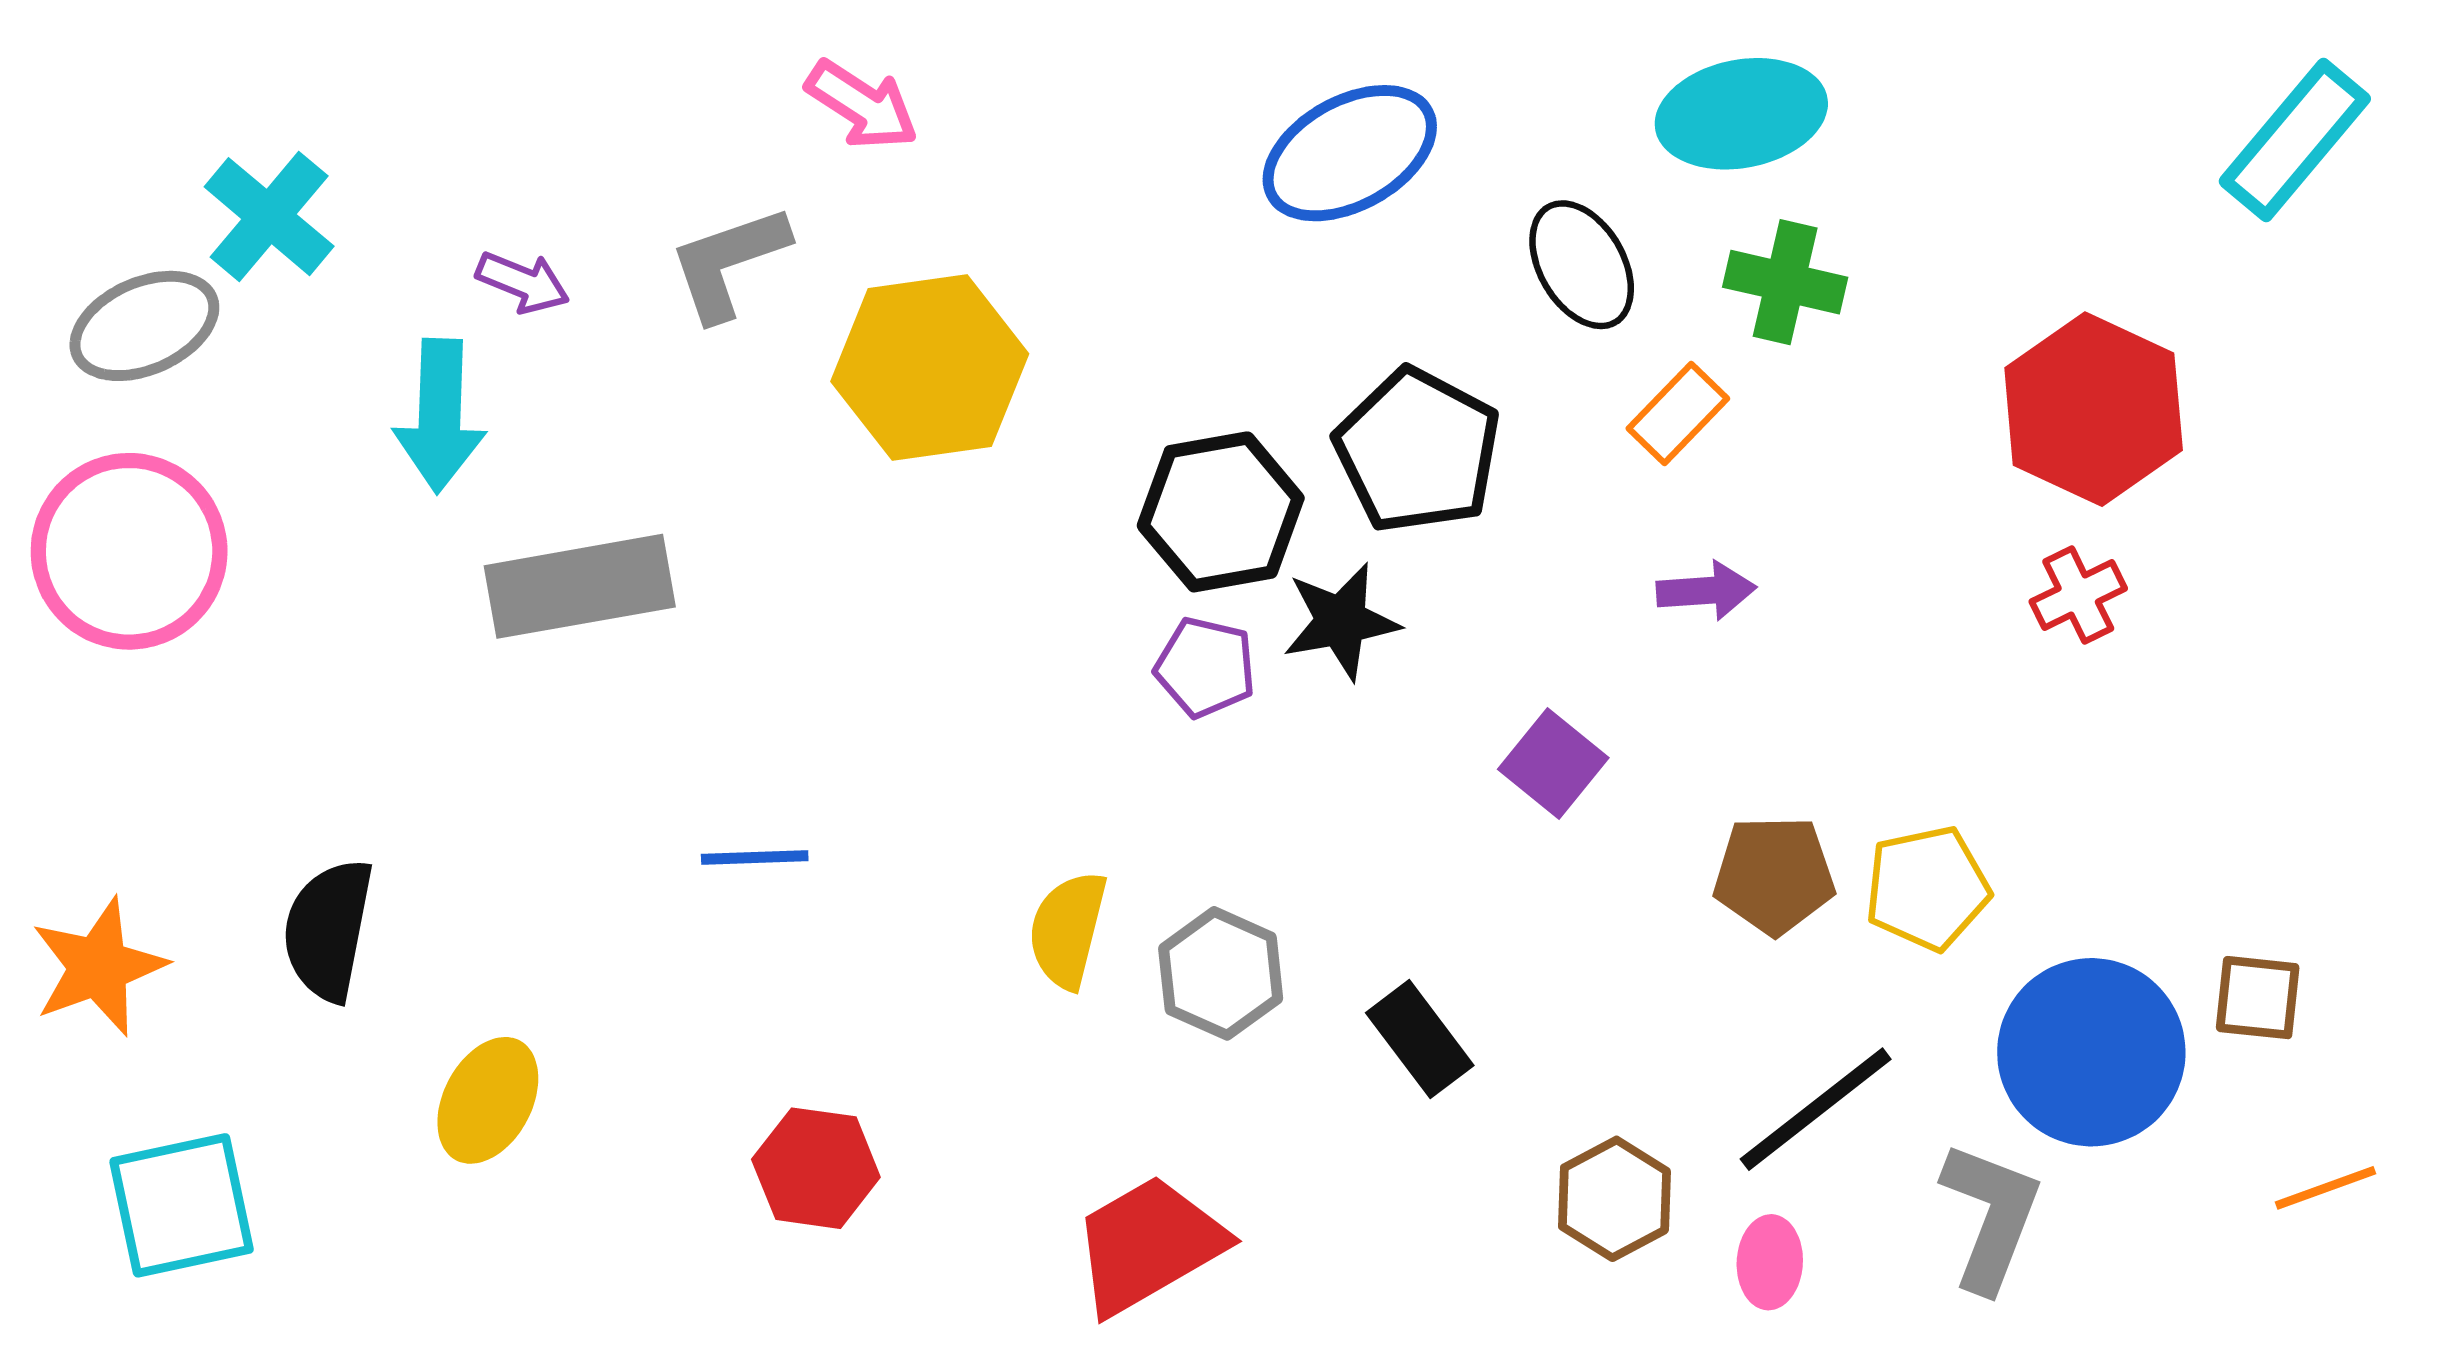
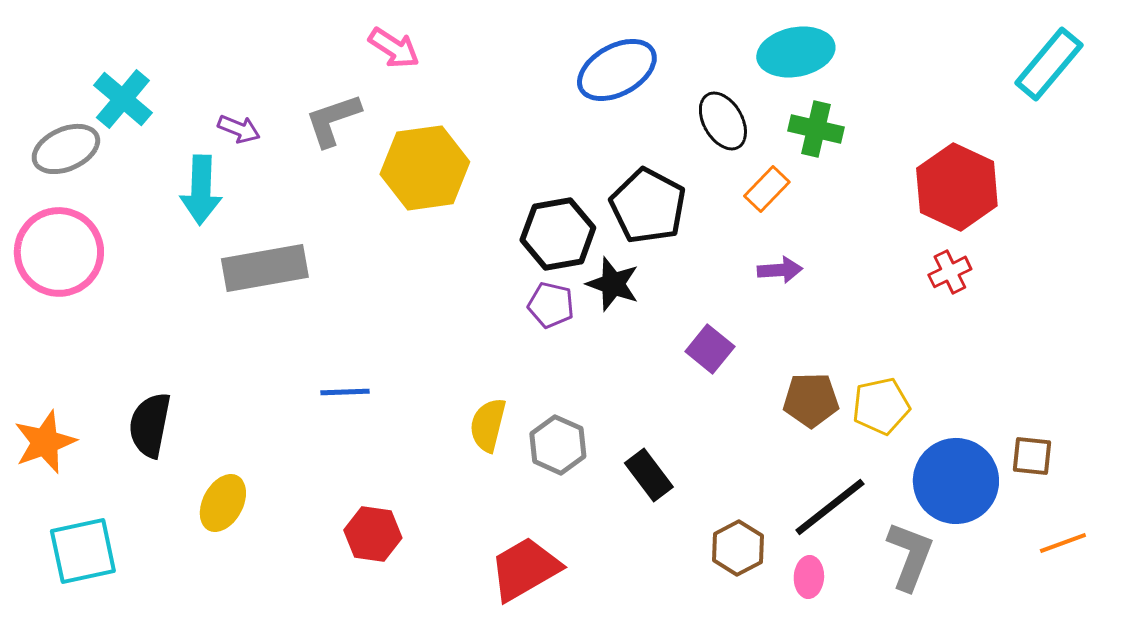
black star: (1341, 621) -> (613, 284), turned 30

